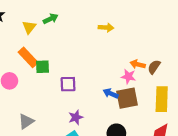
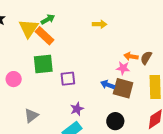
yellow triangle: (29, 27) -> (29, 28), size x1.5
orange rectangle: (28, 57) -> (44, 36), moved
green square: (43, 67) -> (43, 64), size x1.5
brown square: (127, 98) -> (123, 88), turned 30

